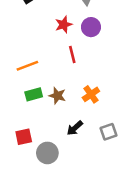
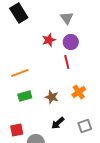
red line: (72, 54) -> (67, 62), moved
orange cross: (91, 94) -> (79, 92), moved
brown star: (57, 96) -> (52, 97), moved

